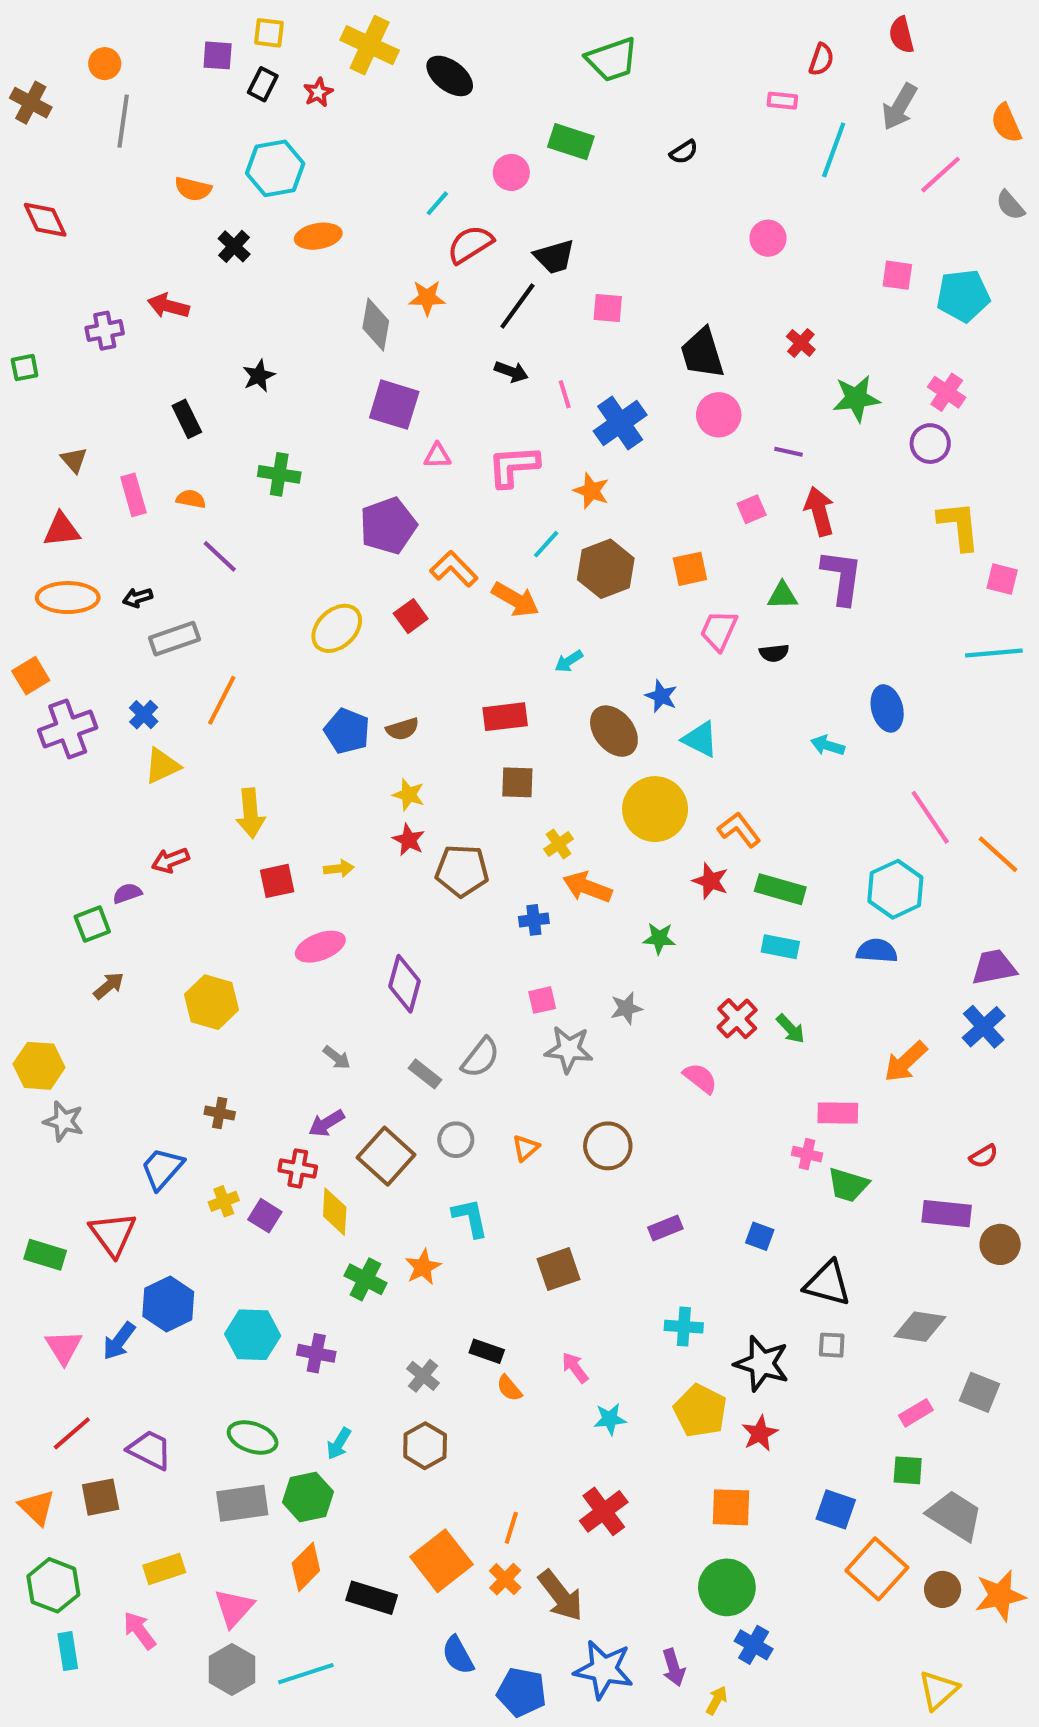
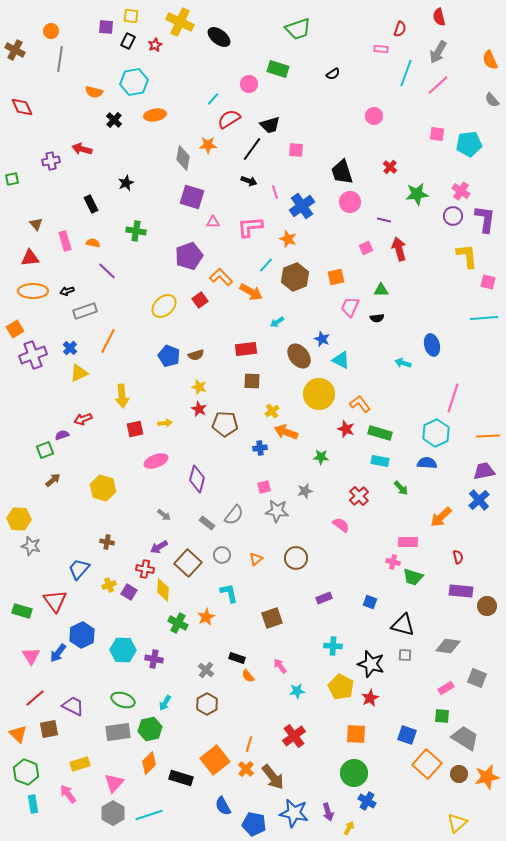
pink line: (940, 175) -> (438, 85), moved
purple L-shape: (842, 577) -> (485, 219), moved
pink line: (930, 817) -> (453, 398), turned 52
orange line: (998, 854) -> (488, 436), moved, turned -45
green arrow: (791, 1029) -> (401, 488), moved
red semicircle: (984, 1156) -> (458, 557), moved, turned -72

